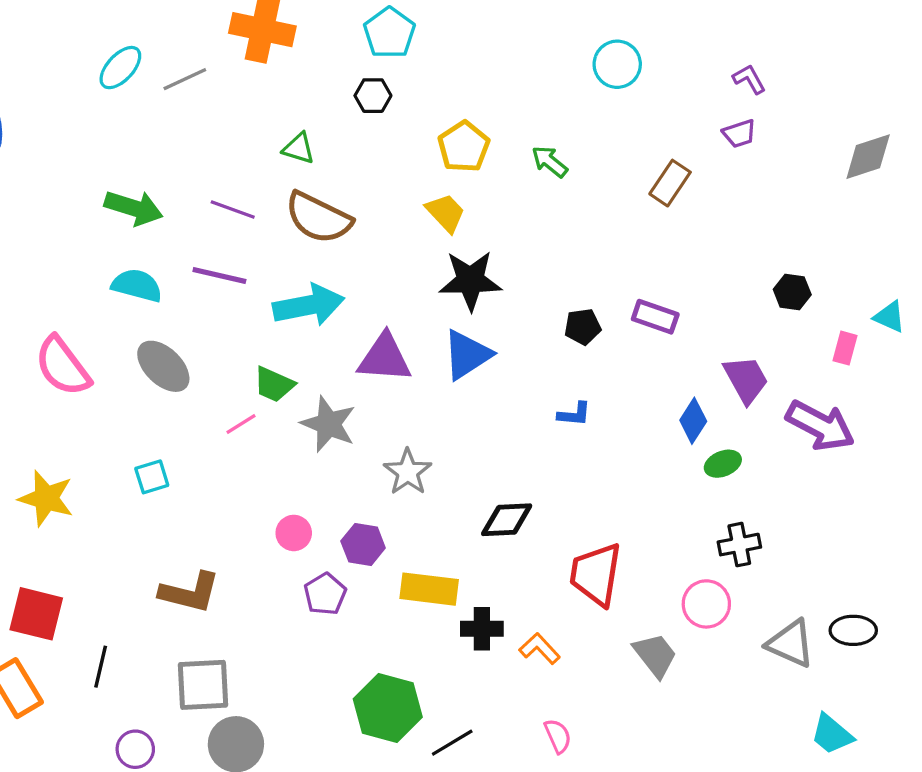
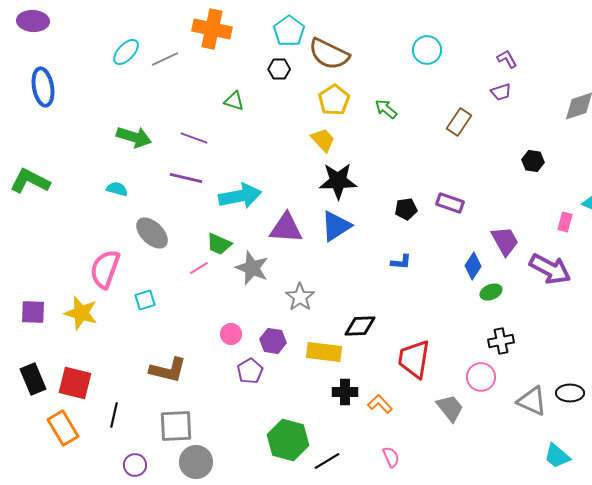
brown semicircle: (318, 218) -> (329, 54), moved
cyan semicircle: (137, 285) -> (117, 189), moved, size x0.7
black hexagon: (792, 292) -> (533, 161), moved
pink semicircle: (63, 366) -> (105, 269), moved, turned 57
yellow rectangle: (429, 589) -> (324, 352), moved

